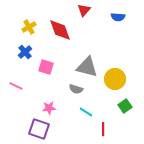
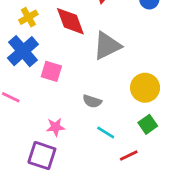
blue cross: (25, 52) -> (23, 51), size x1.6
gray triangle: (87, 67) -> (107, 46), moved, turned -40
green square: (125, 106) -> (148, 124), moved
red line: (103, 129) -> (129, 156), turned 64

